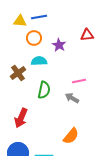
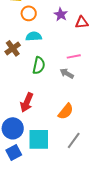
red triangle: (87, 35) -> (82, 22), moved
purple star: (59, 45) -> (61, 14), moved
red arrow: (21, 118) -> (27, 102), moved

